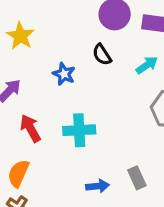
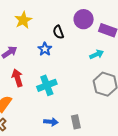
black semicircle: (102, 55) -> (58, 32), moved
cyan cross: (79, 130) -> (47, 85), turned -30

